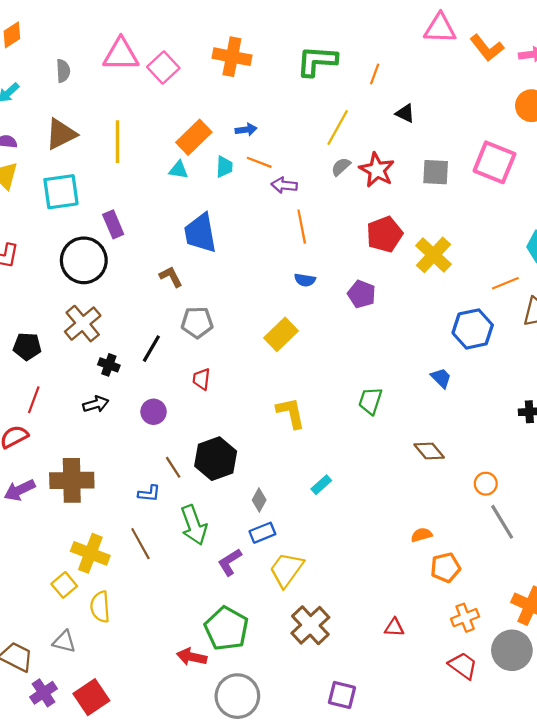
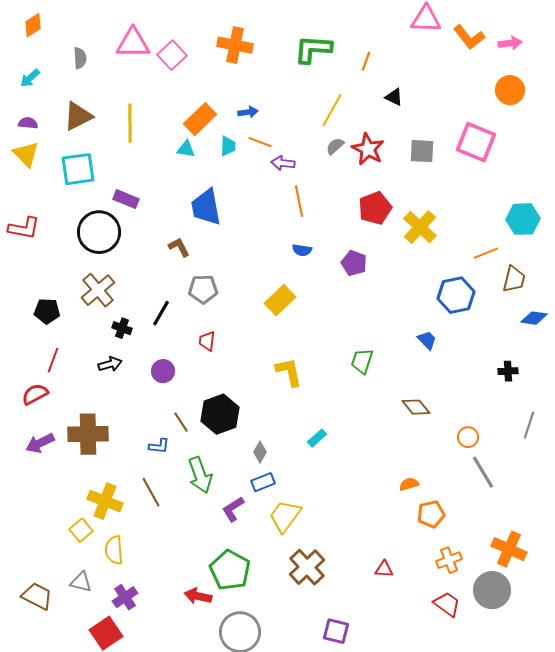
purple rectangle: (113, 224) -> (126, 199), turned -45
purple cross: (43, 693) -> (125, 597), moved

